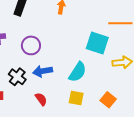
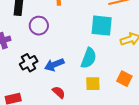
purple circle: (31, 45) -> (39, 26), moved
black cross: (17, 77) -> (29, 63), moved, turned 36

